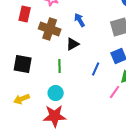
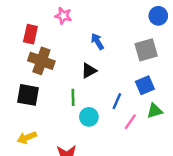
brown cross: (50, 29) -> (41, 61), moved
pink line: (115, 92) -> (130, 122), moved
cyan circle: (56, 93) -> (89, 117), moved

